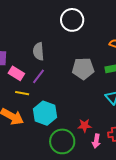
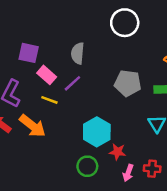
cyan hexagon: (45, 113) -> (97, 132), moved
green circle: (62, 141) -> (87, 166), size x0.7

